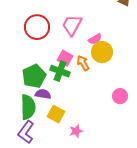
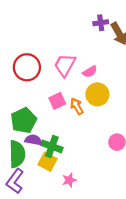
pink semicircle: (95, 39) -> (90, 72), moved
pink square: (65, 58) -> (57, 101), turned 35
green cross: (60, 71) -> (52, 146), moved

